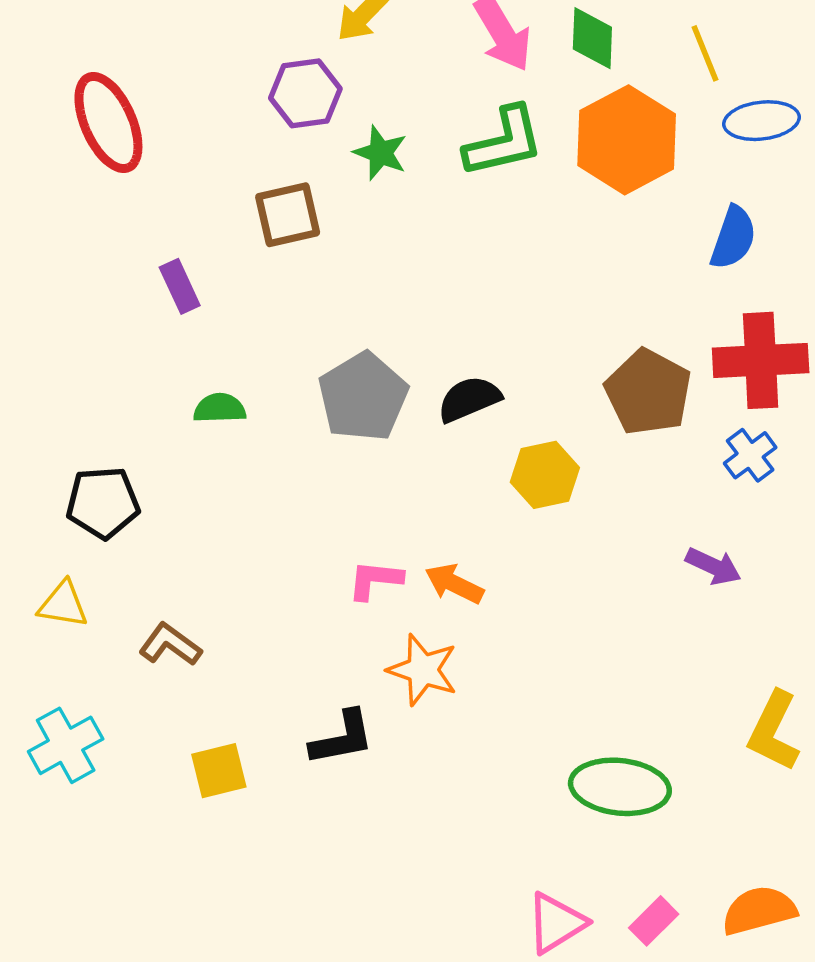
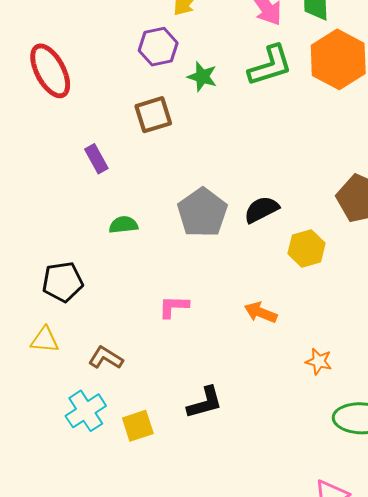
pink L-shape: (375, 580) -> (174, 307), moved
orange star: (423, 670) -> (319, 361), moved, size x0.7
cyan cross: (66, 745) -> (86, 411), moved

